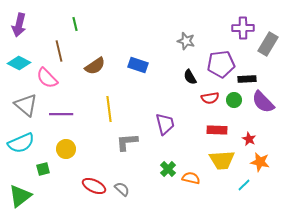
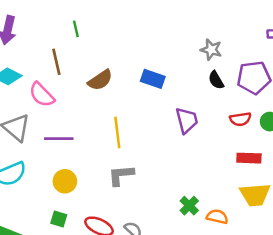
black semicircle: (190, 77) -> (216, 80), moved
purple trapezoid: (165, 124) -> (187, 120), moved
gray L-shape: (127, 142) -> (121, 175), moved
green square: (43, 169) -> (59, 219), moved, turned 32

